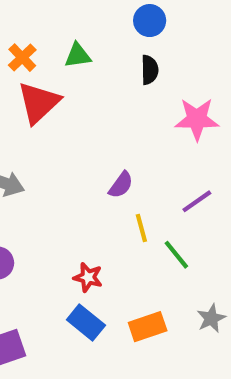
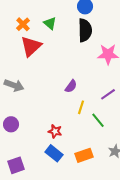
green triangle: (78, 55) -> (50, 23), turned 48
black semicircle: (150, 70) -> (85, 30), size x1.6
yellow line: (141, 228) -> (81, 107), turned 32

